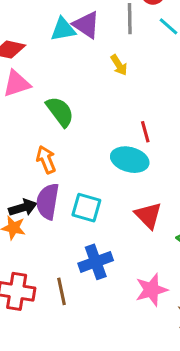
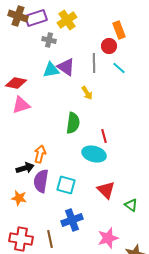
green semicircle: (60, 112) -> (73, 123), moved, turned 45
orange arrow: (46, 160) -> (40, 154), turned 36
black arrow: (23, 208) -> (25, 168), moved

